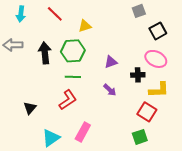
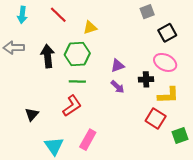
purple arrow: (110, 90) -> (117, 87), moved
green square: (140, 137) -> (180, 135), moved
cyan triangle: (51, 138) -> (54, 146), turned -30

